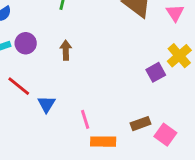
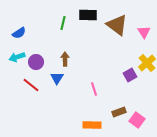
purple circle: (26, 43) -> (36, 62), moved
blue triangle: (46, 104) -> (57, 78), moved
pink line: (85, 119) -> (94, 89), moved

